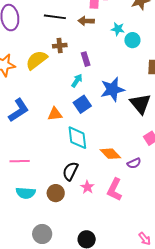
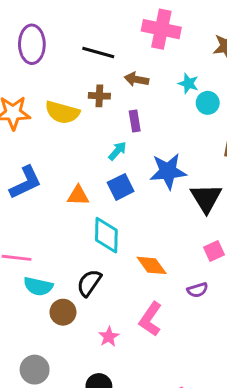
brown arrow: (86, 21) -> (136, 79), moved
yellow semicircle: (37, 60) -> (62, 112), turned -135
purple semicircle: (134, 163) -> (197, 290), moved
pink star: (87, 187) -> (109, 337), moved
cyan semicircle: (26, 193) -> (38, 286), moved

